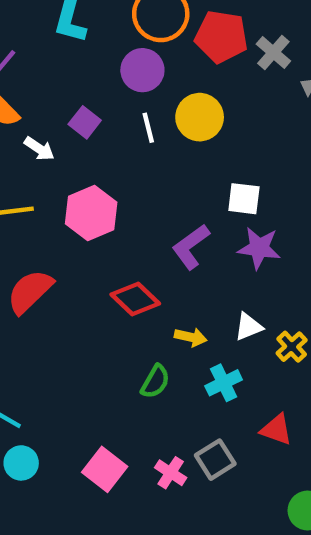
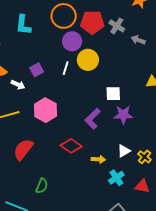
purple circle: (142, 70) -> (72, 41), moved
purple square: (85, 122) -> (37, 70), turned 32
white line: (148, 128) -> (66, 68), turned 40
green semicircle: (155, 382) -> (42, 186), moved
red triangle: (276, 430) -> (142, 186), moved

